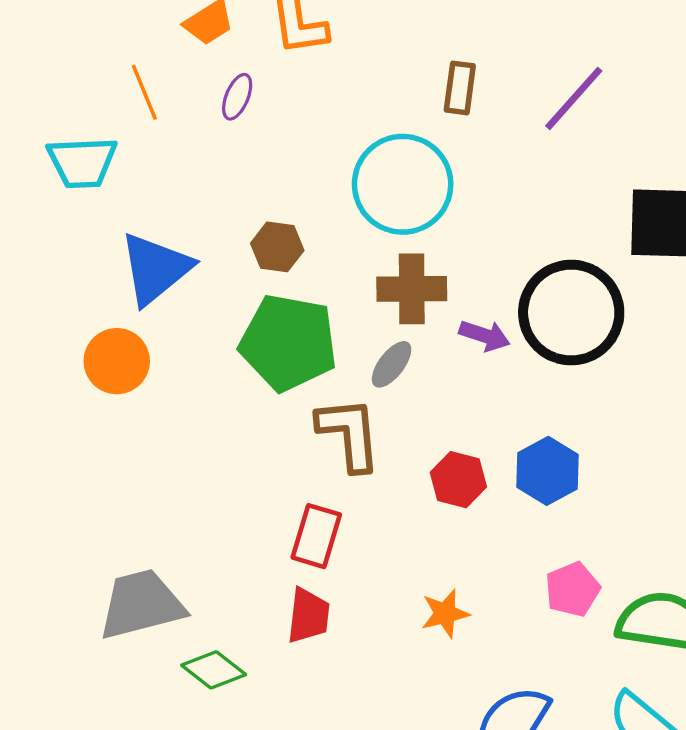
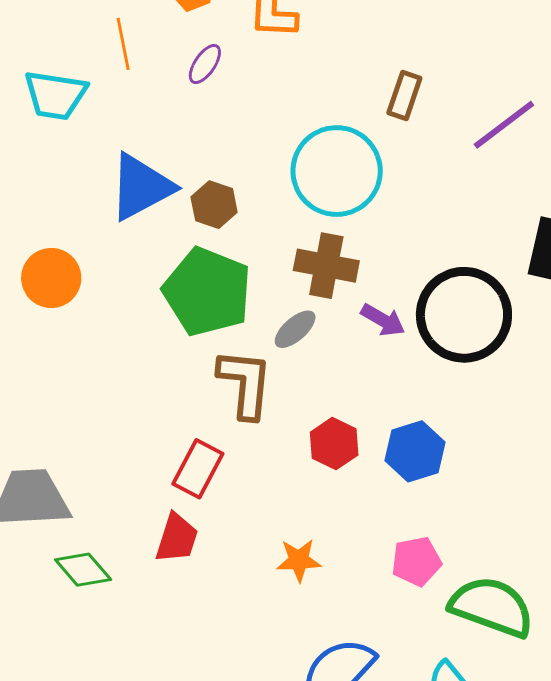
blue triangle: (155, 269) -> (141, 187), moved

